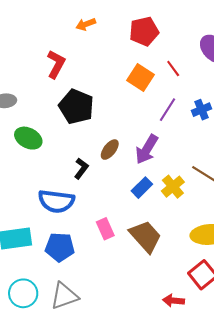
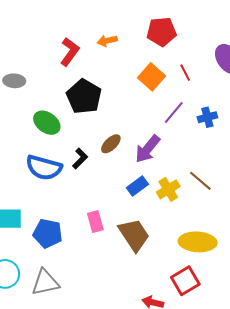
orange arrow: (86, 24) -> (107, 41), moved
green ellipse: (28, 138) -> (47, 123), moved
blue semicircle: (56, 201) -> (44, 168), moved

